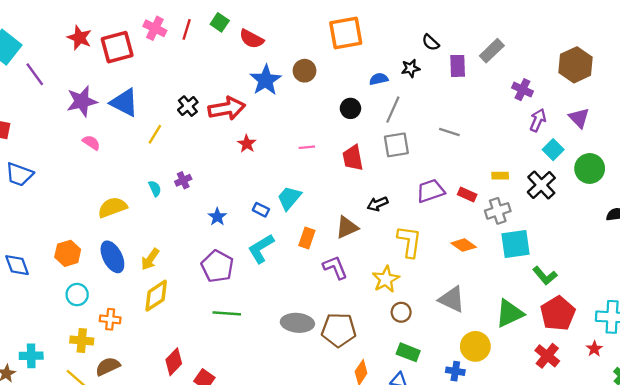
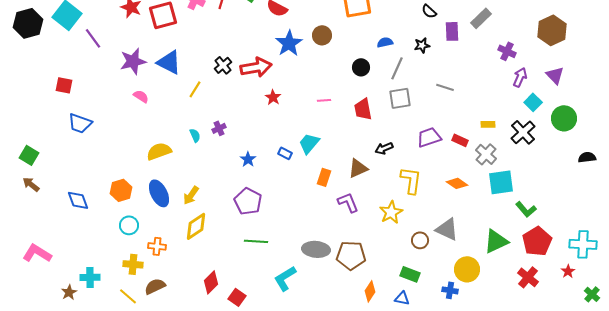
black star: (411, 68) -> (422, 45), moved
gray cross: (498, 211) -> (486, 154), turned -30
cyan L-shape: (261, 249) -> (285, 278), moved
brown circle: (401, 312) -> (420, 240), moved

